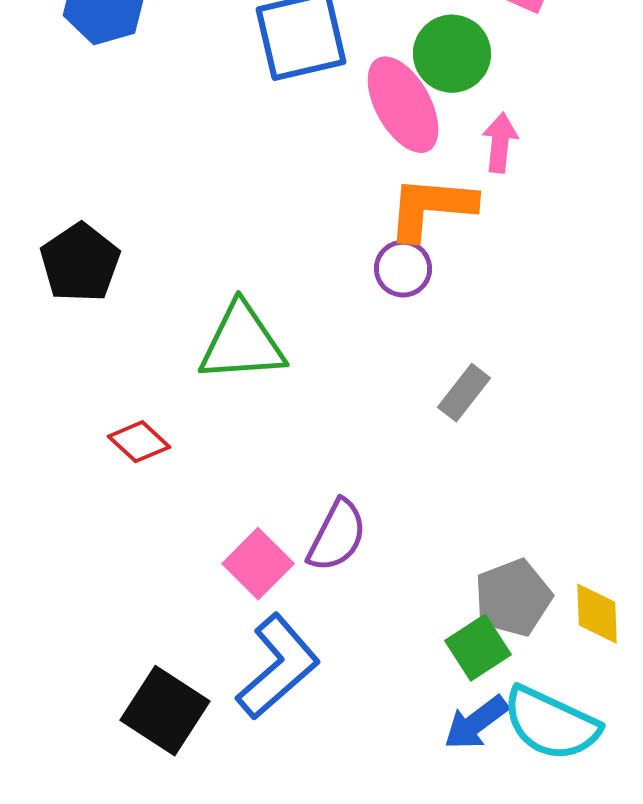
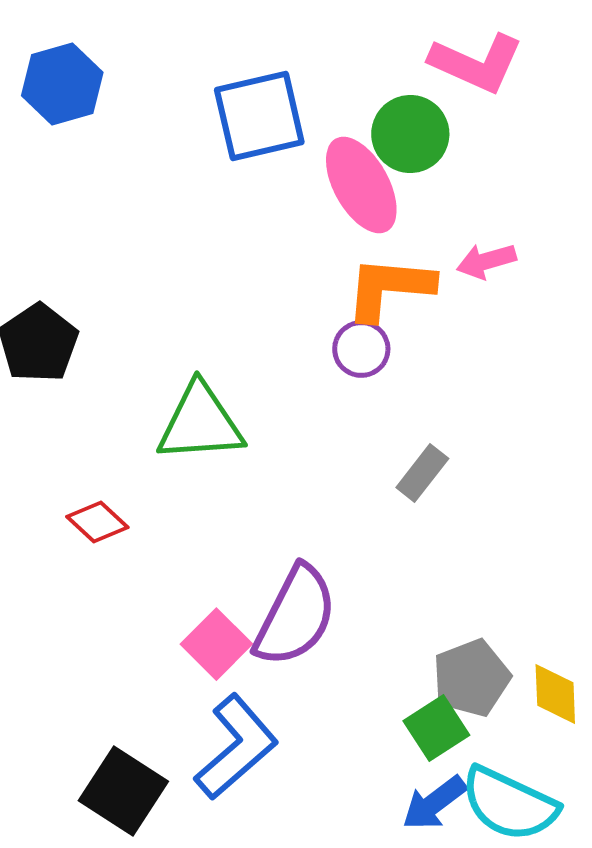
pink arrow: (500, 143) -> (486, 261), moved, turned -112
purple semicircle: (337, 536) -> (295, 616), size x1.4

